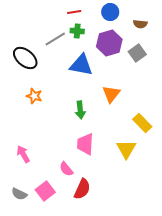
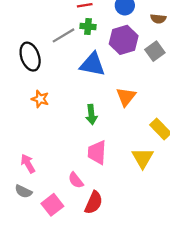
black ellipse: (25, 58) -> (30, 57), turned 30
gray semicircle: (19, 194) -> (23, 191), moved

